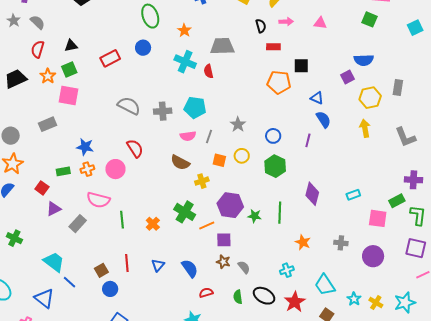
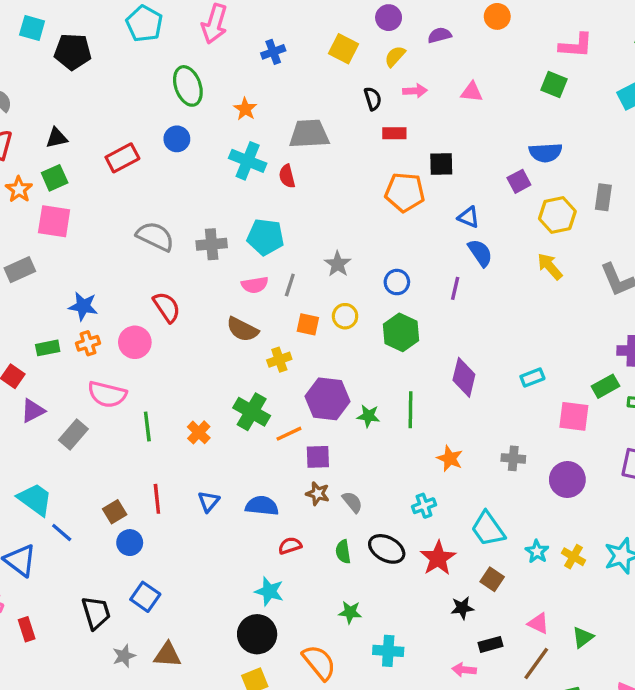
yellow arrow: (365, 128) -> (550, 266), turned -30
blue semicircle: (190, 268) -> (262, 506), turned -48

